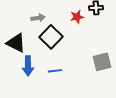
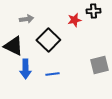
gray arrow: (38, 18) -> (26, 19), moved

